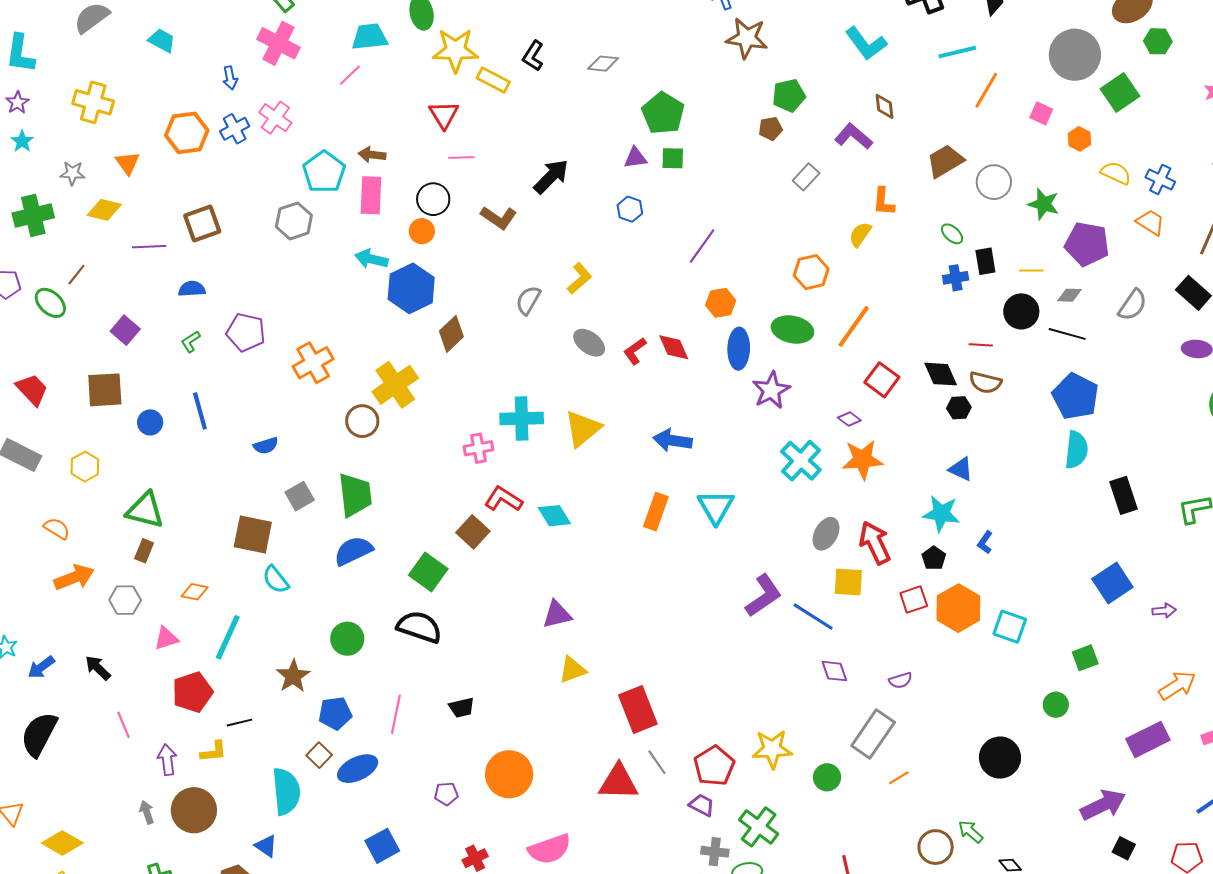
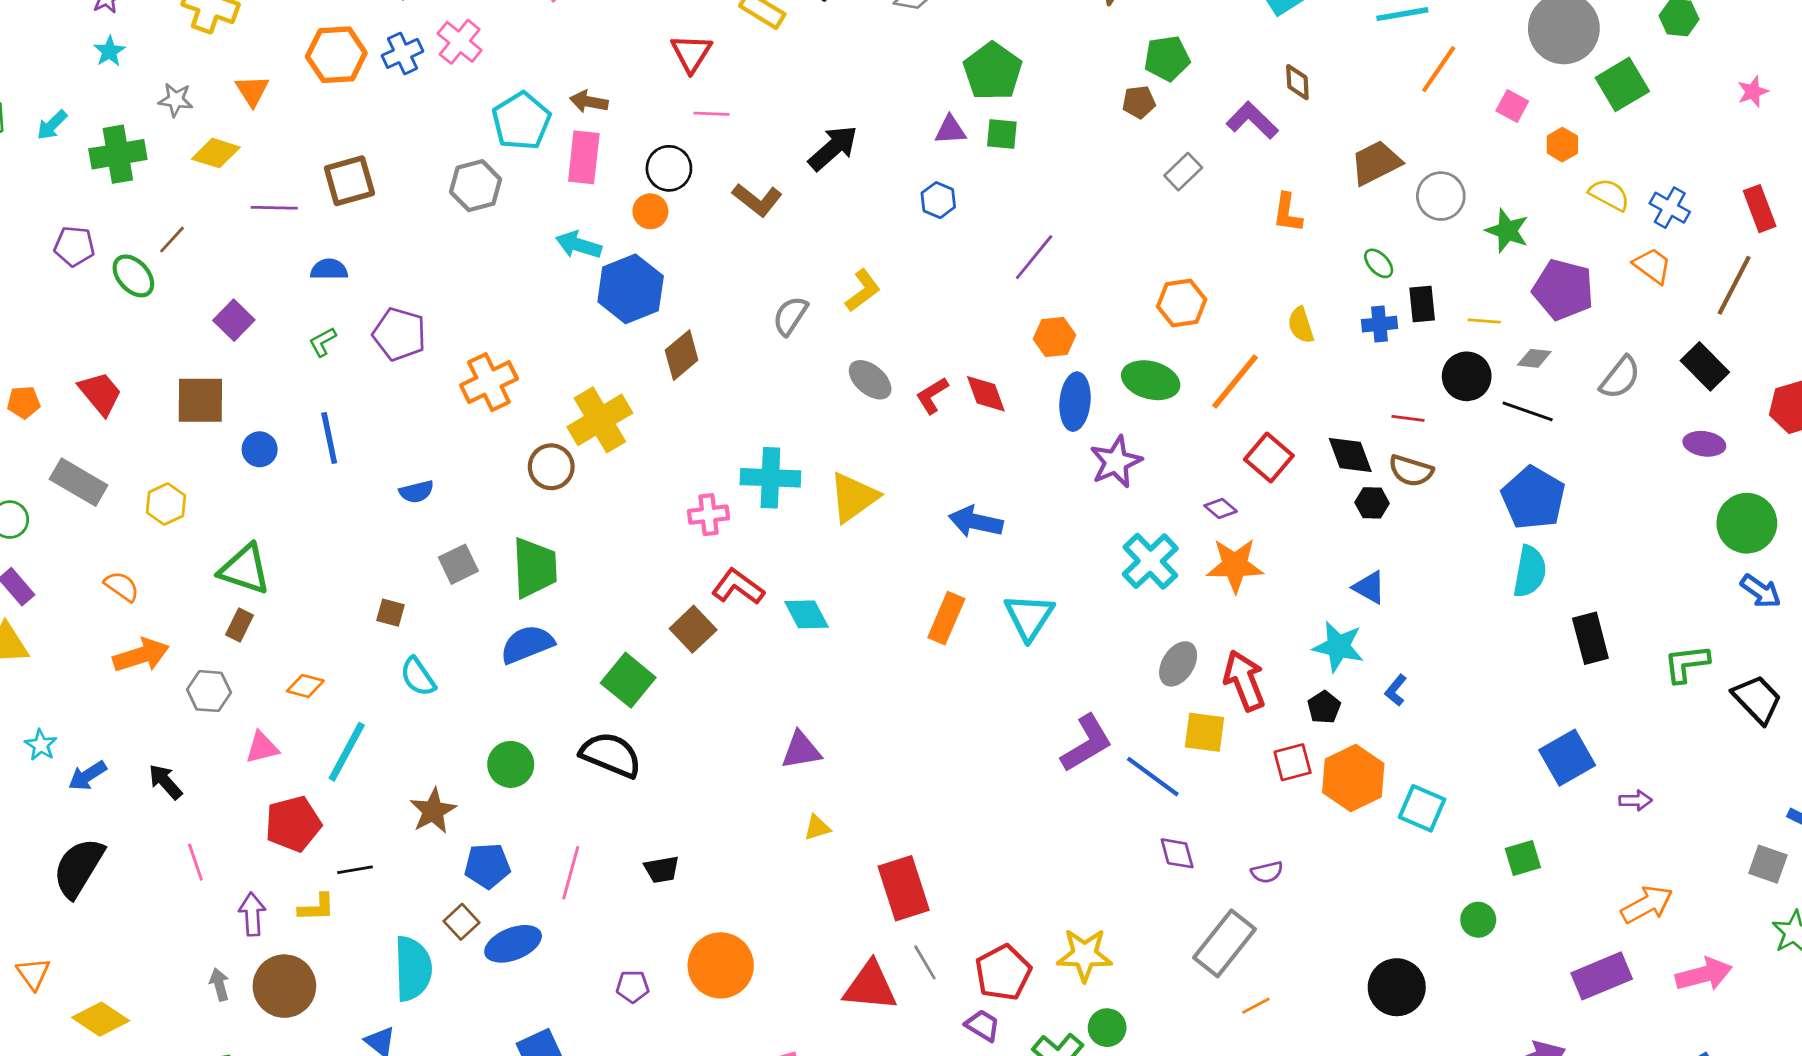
yellow semicircle: (860, 234) -> (1301, 325), moved, turned -56
brown square: (253, 534) -> (390, 613), size x0.5
yellow triangle: (572, 670) -> (817, 828), size x0.7
green circle: (827, 777) -> (1107, 1028), moved

